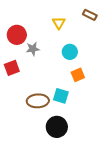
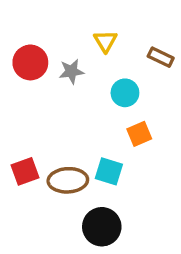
brown rectangle: (90, 15) -> (161, 57), moved
gray star: (33, 49) -> (71, 71), moved
red square: (12, 68) -> (25, 171), moved

